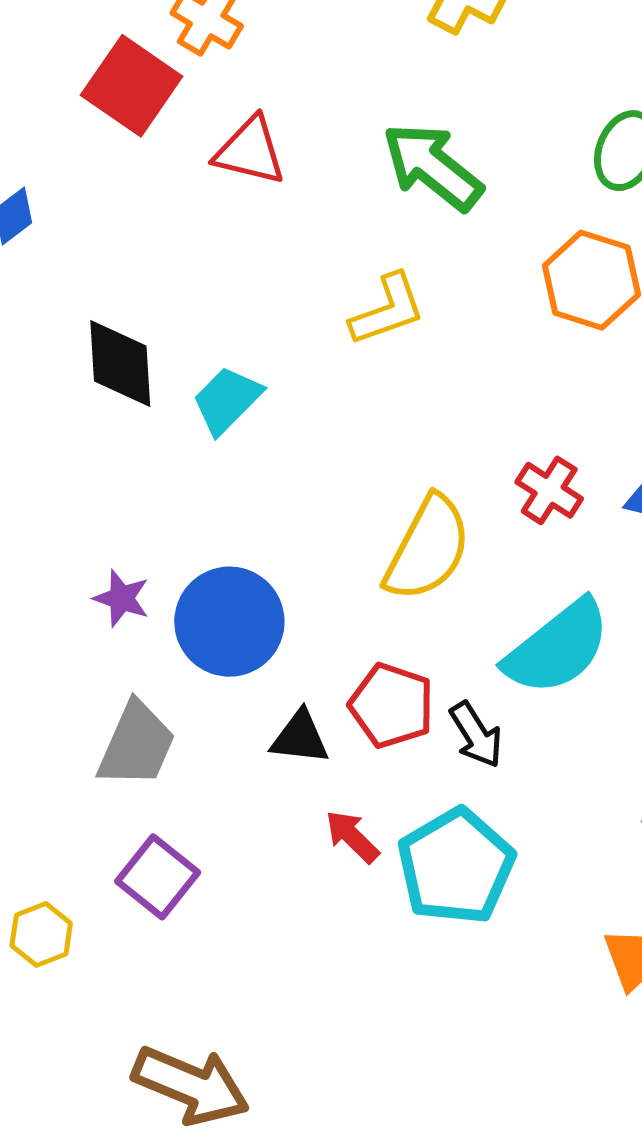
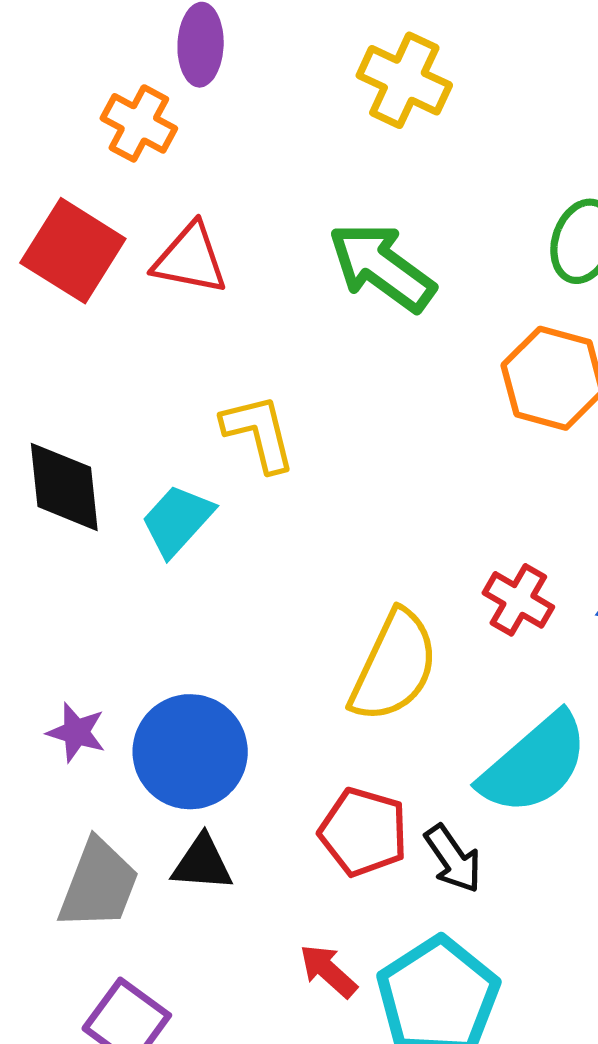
red square: (132, 86) -> (73, 251), moved
yellow L-shape: (388, 310) -> (259, 433), moved, turned -82
black triangle: (300, 737) -> (202, 863), moved

